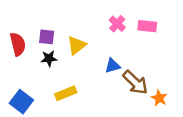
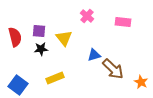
pink cross: (117, 24) -> (87, 16), moved
yellow triangle: (77, 45) -> (64, 38), turned -30
orange star: (159, 98) -> (141, 82), moved

